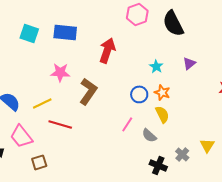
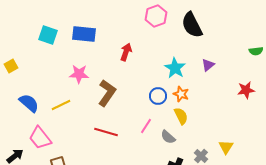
red arrow: (107, 50) -> (126, 52), size x0.7
cyan star: (156, 66) -> (175, 68), size x1.5
red line: (60, 124) -> (106, 132), moved

